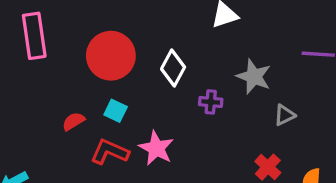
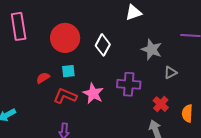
purple cross: (211, 102) -> (129, 84), moved, size x1.6
cyan square: (116, 111) -> (68, 71), turned -32

